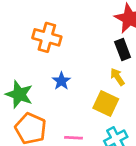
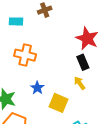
yellow square: (106, 104) -> (58, 103), moved

